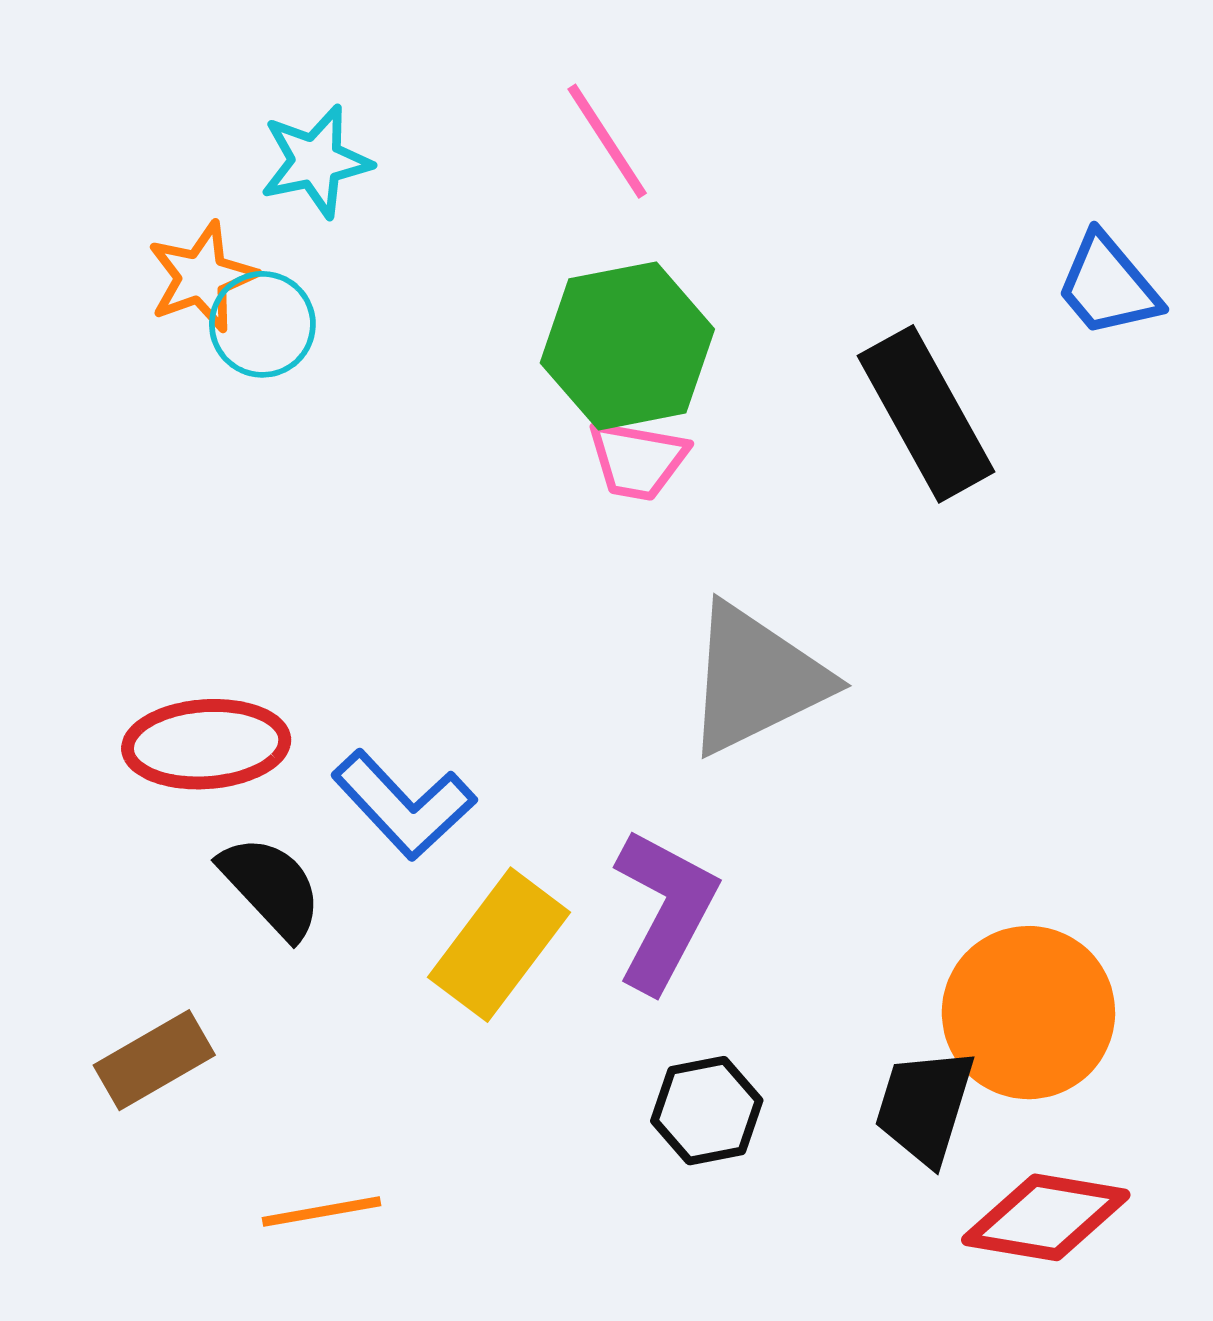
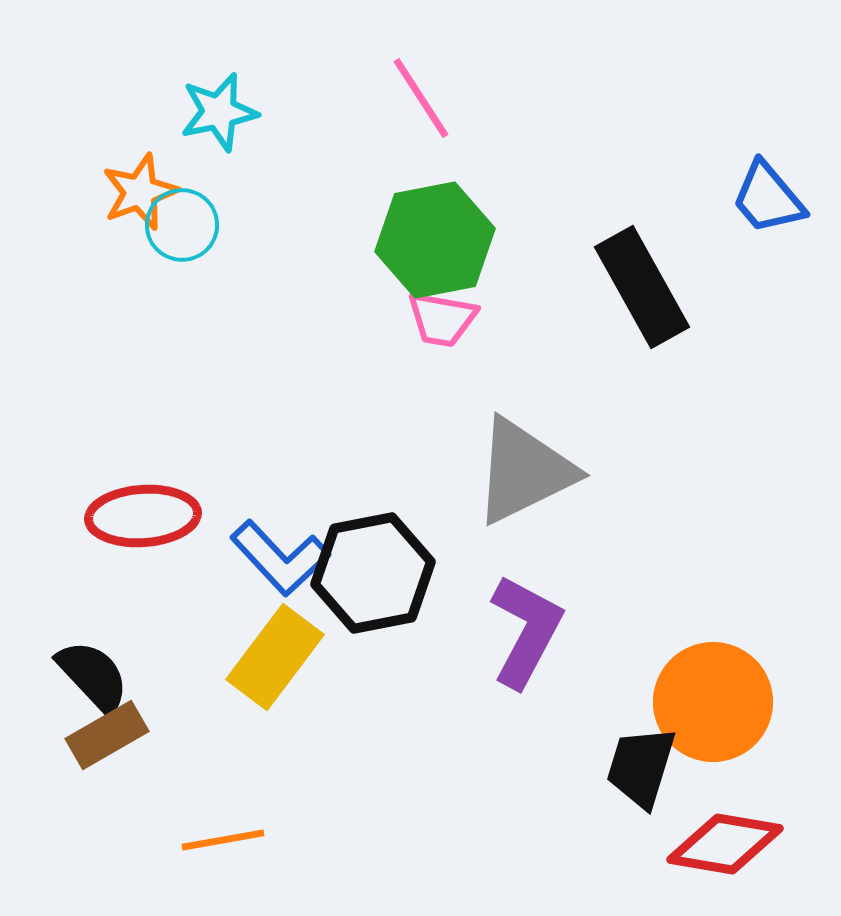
black semicircle: (271, 887) -> (93, 676), moved
purple L-shape: (665, 910) -> (526, 631), moved
yellow rectangle: (499, 945) -> (275, 657), moved
black hexagon: (707, 1111) -> (373, 573), moved, size x1.6

